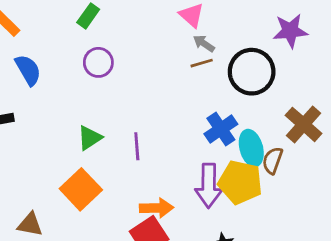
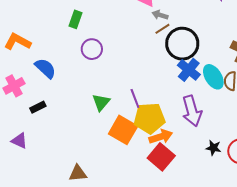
black circle: (252, 72) -> (182, 44), moved
yellow pentagon: (240, 182) -> (149, 118), moved
orange square: (81, 189) -> (123, 130), moved

